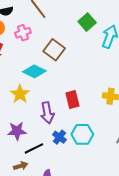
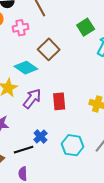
purple arrow: (47, 113) -> (32, 99), moved, turned -140
cyan hexagon: (82, 134) -> (73, 145), moved
black line: (34, 148) -> (24, 150), moved

